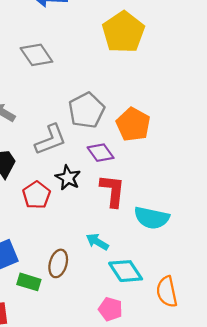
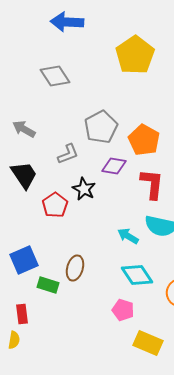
gray L-shape: (51, 140) -> (68, 154), size x0.7
purple diamond: (101, 153) -> (114, 166), turned -45
red L-shape: (113, 191) -> (152, 184), moved
cyan arrow: (97, 242) -> (128, 236), moved

